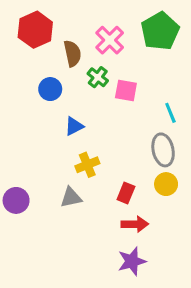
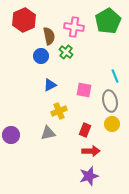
pink cross: (110, 40) -> (74, 27), turned -36
blue circle: (50, 89) -> (41, 56), moved
pink square: (126, 91) -> (84, 90), moved

